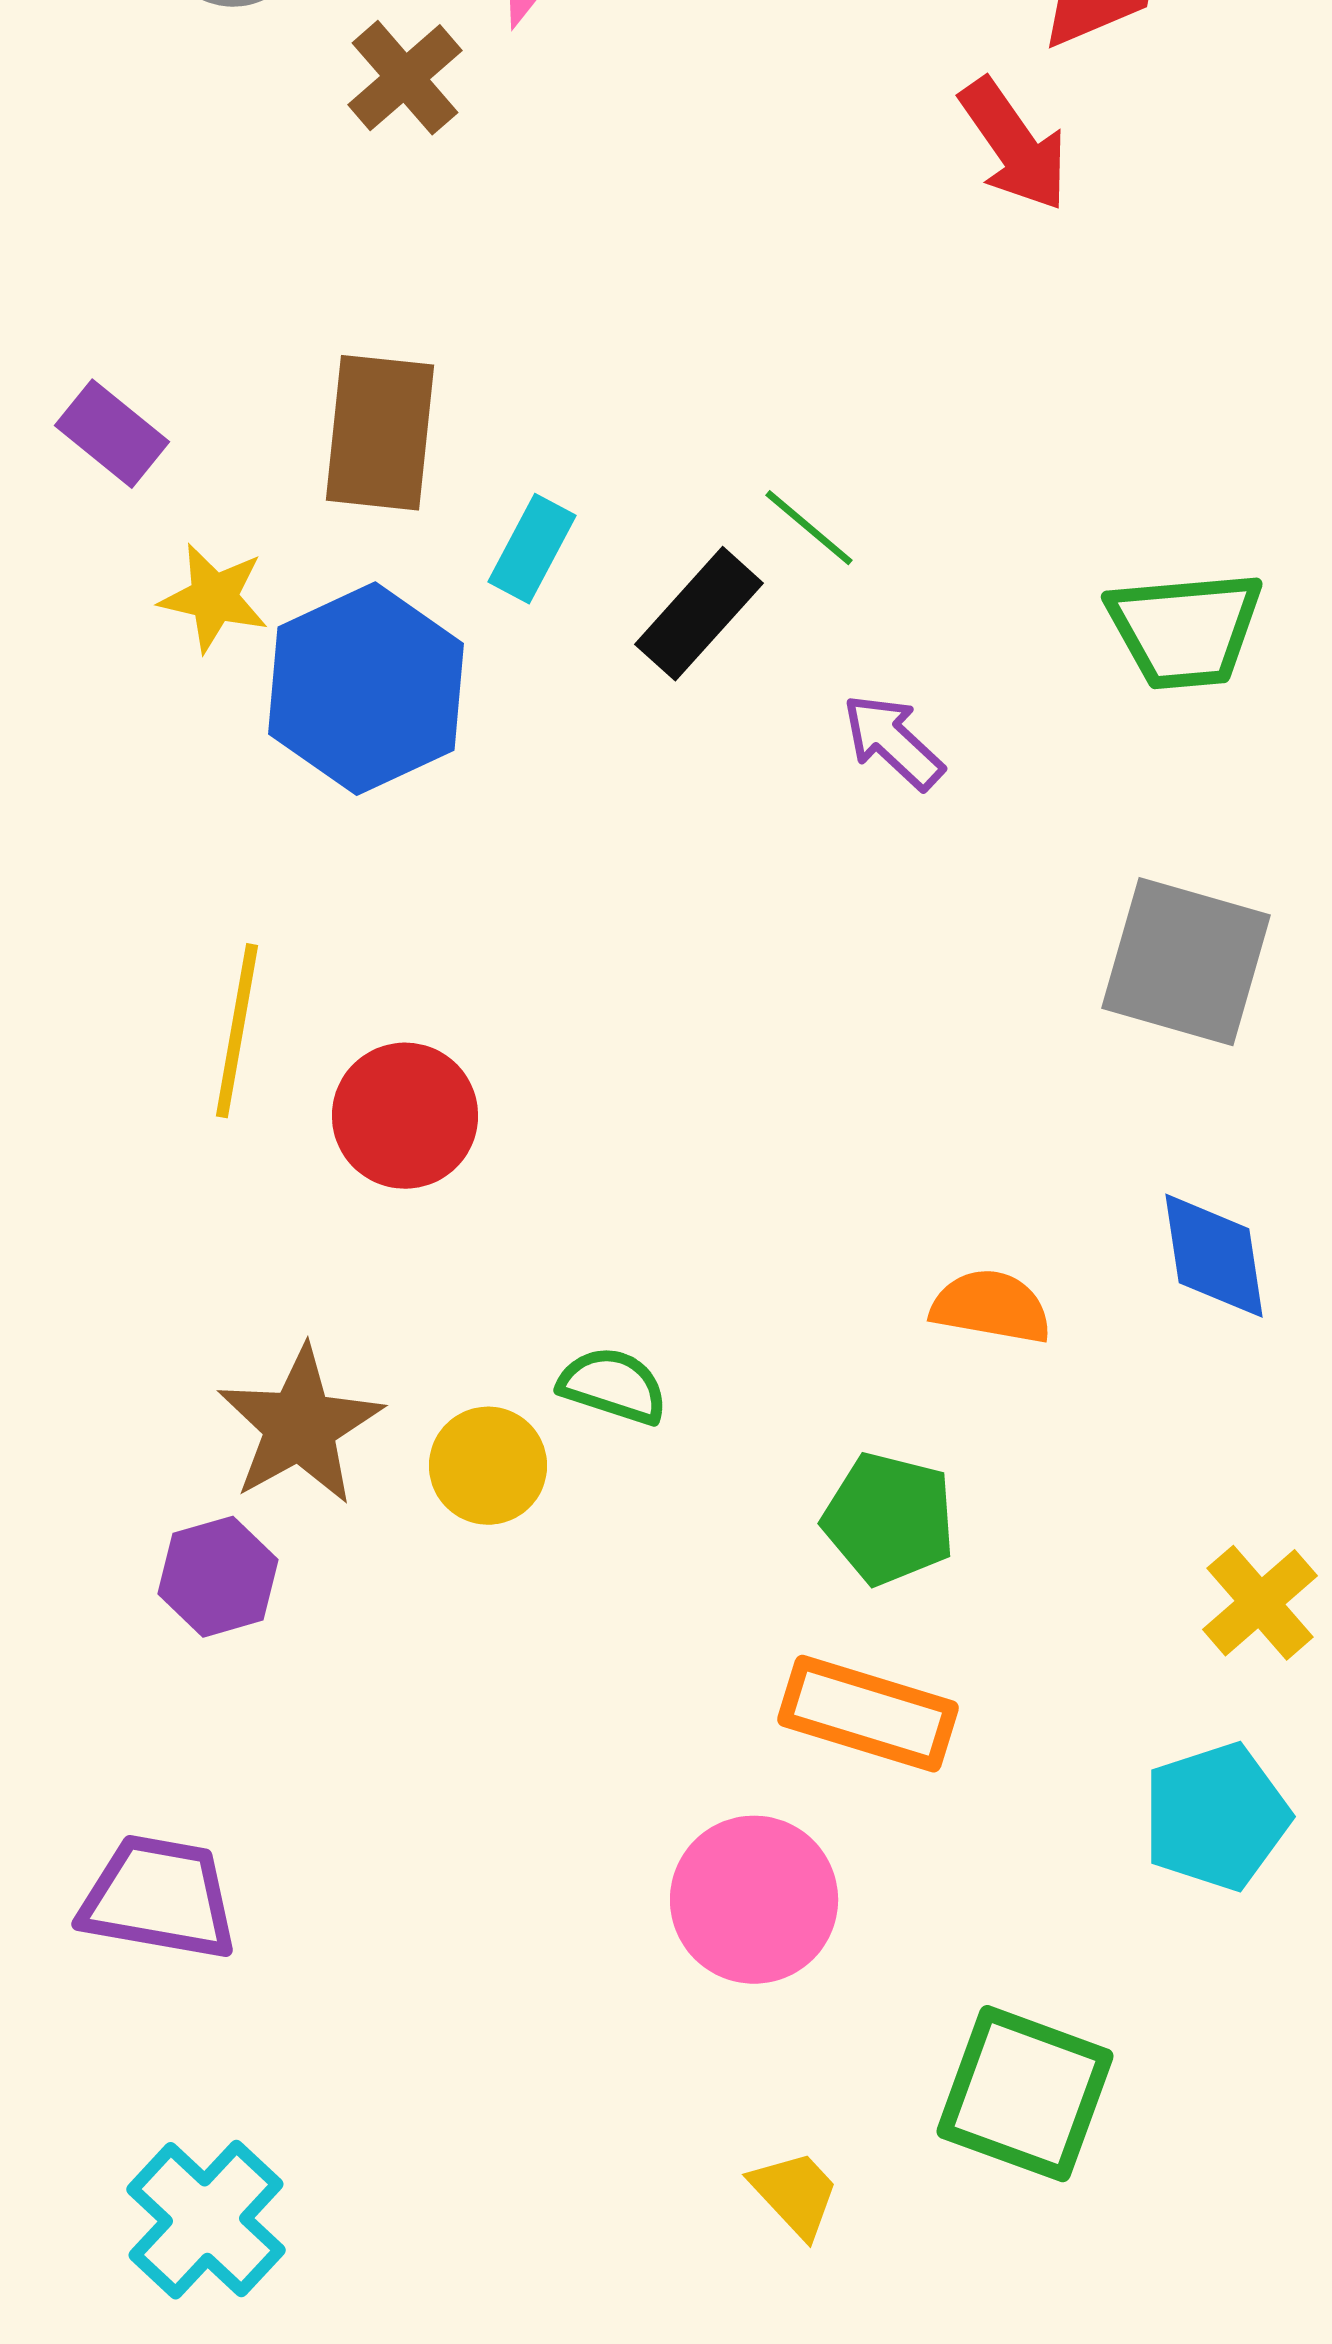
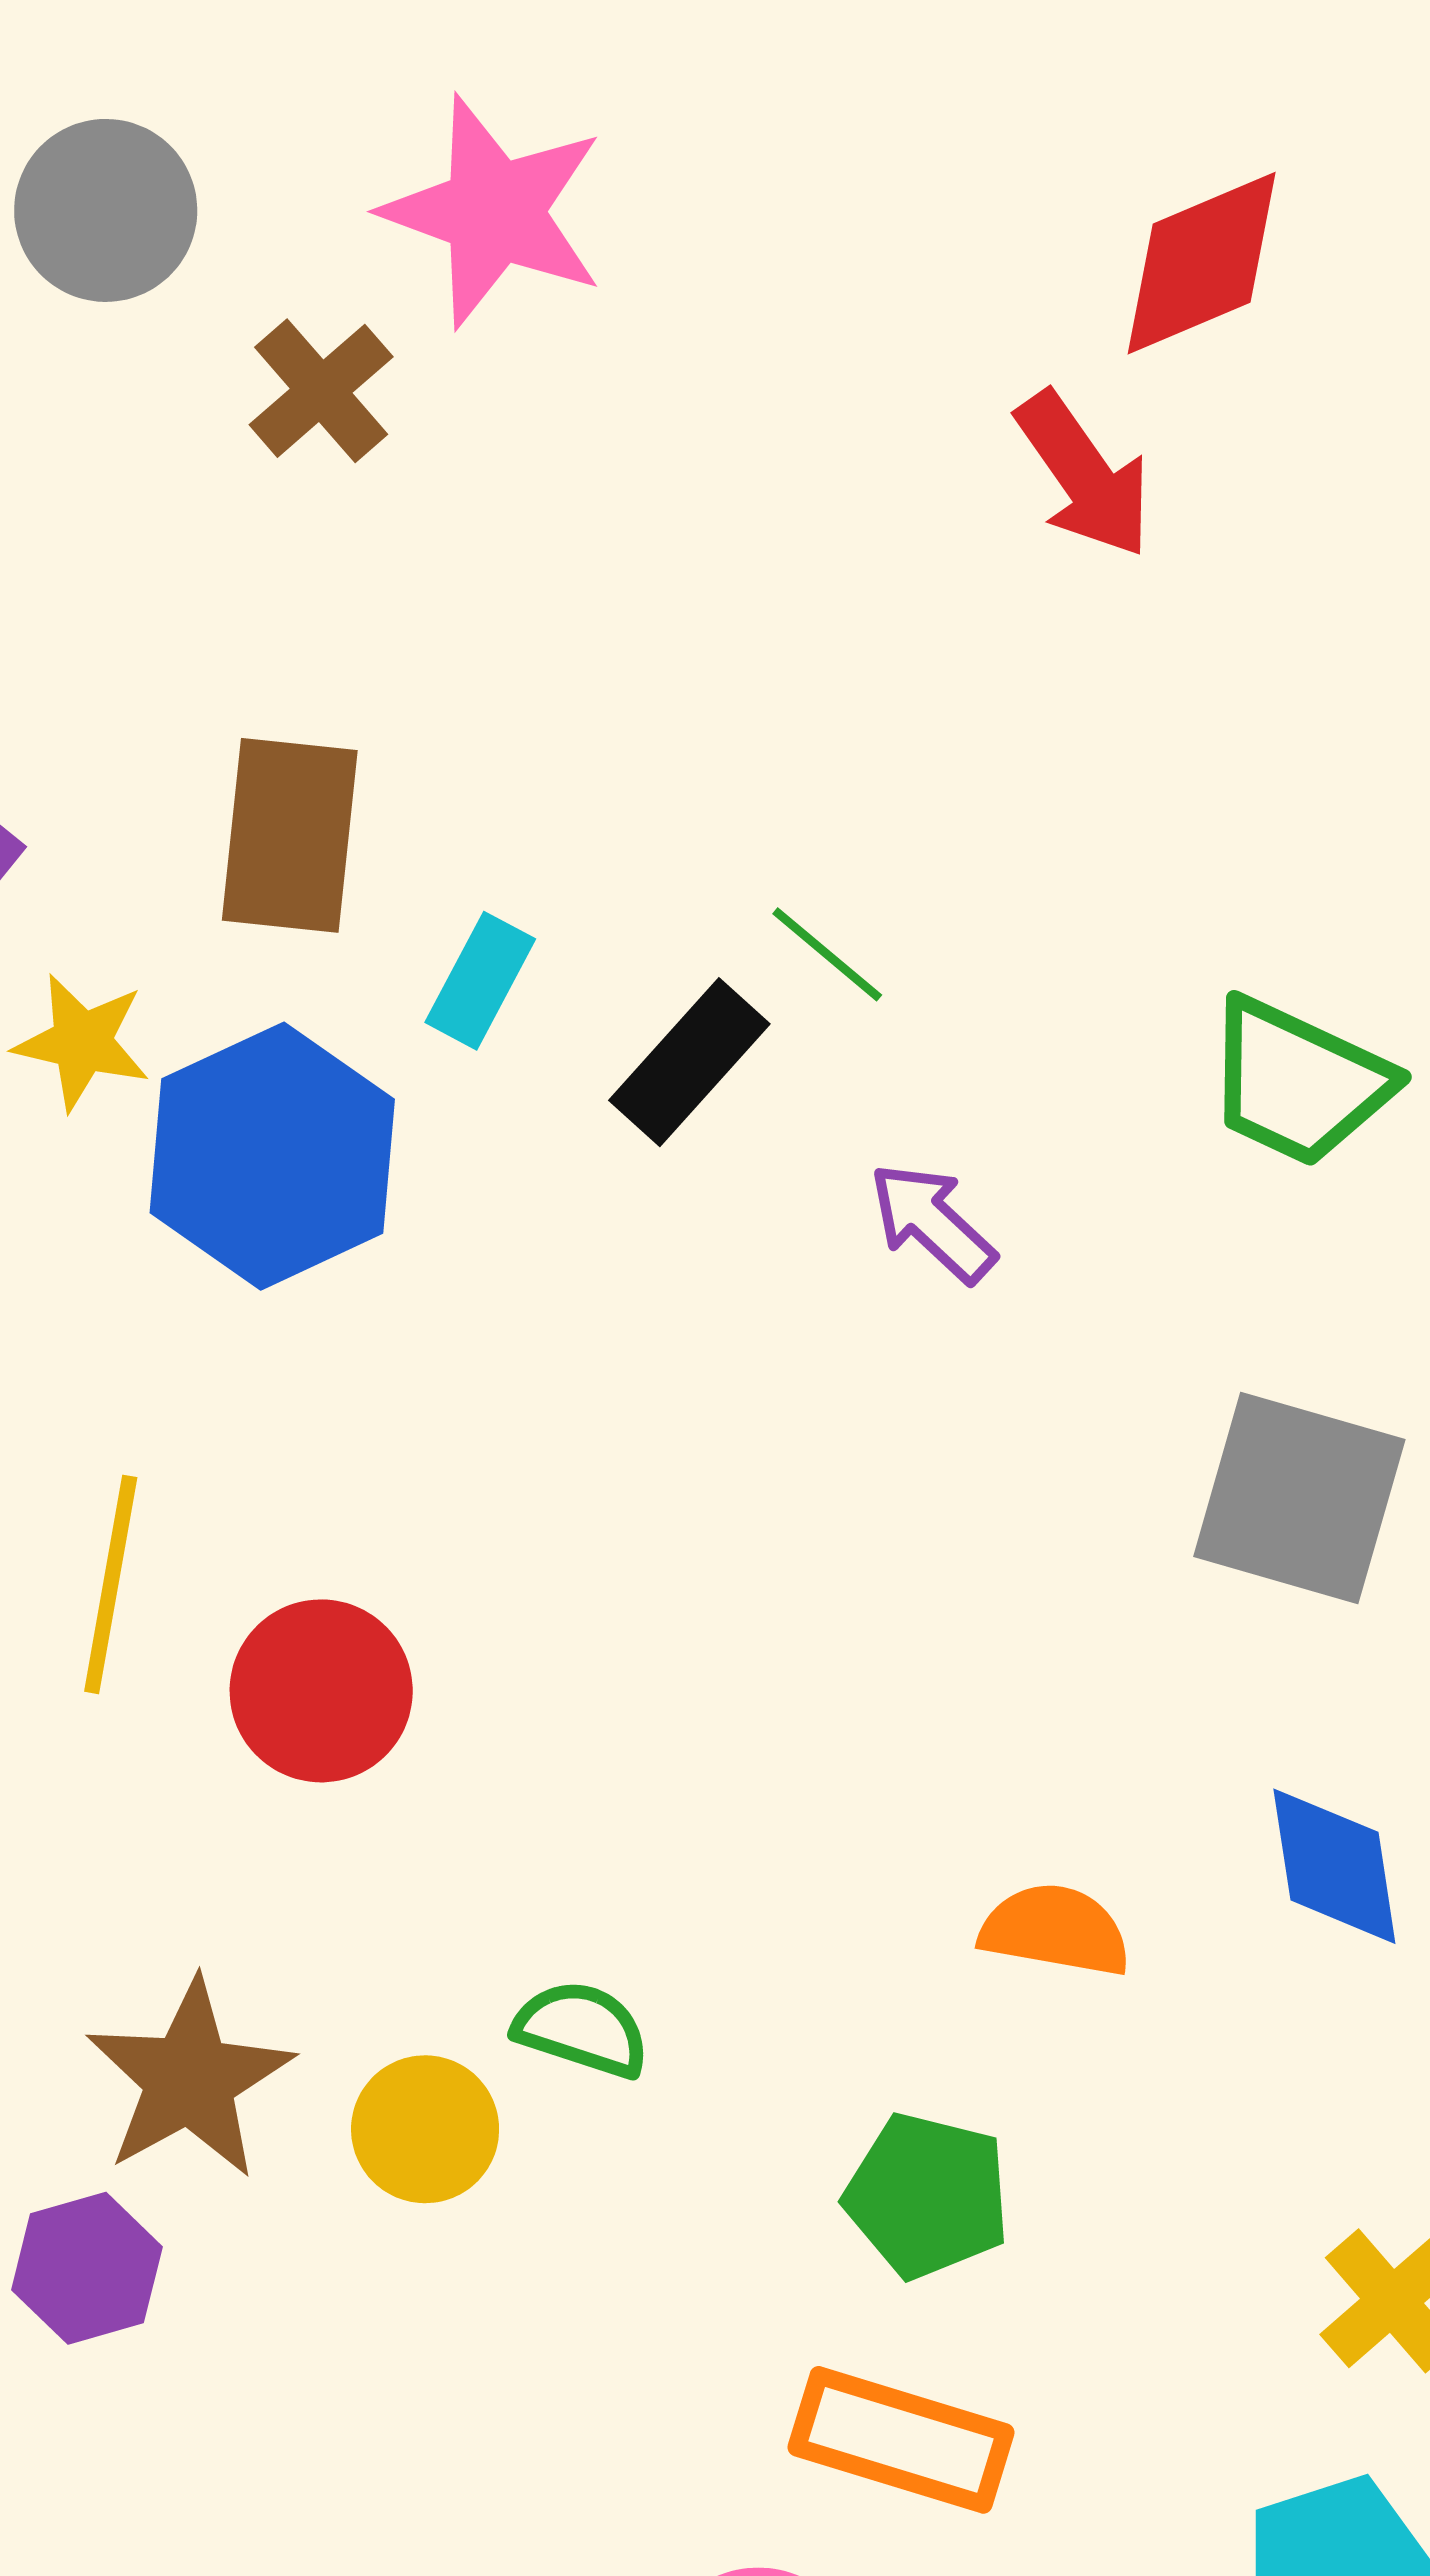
green trapezoid: (1185, 630) -> (1298, 1082), turned 30

